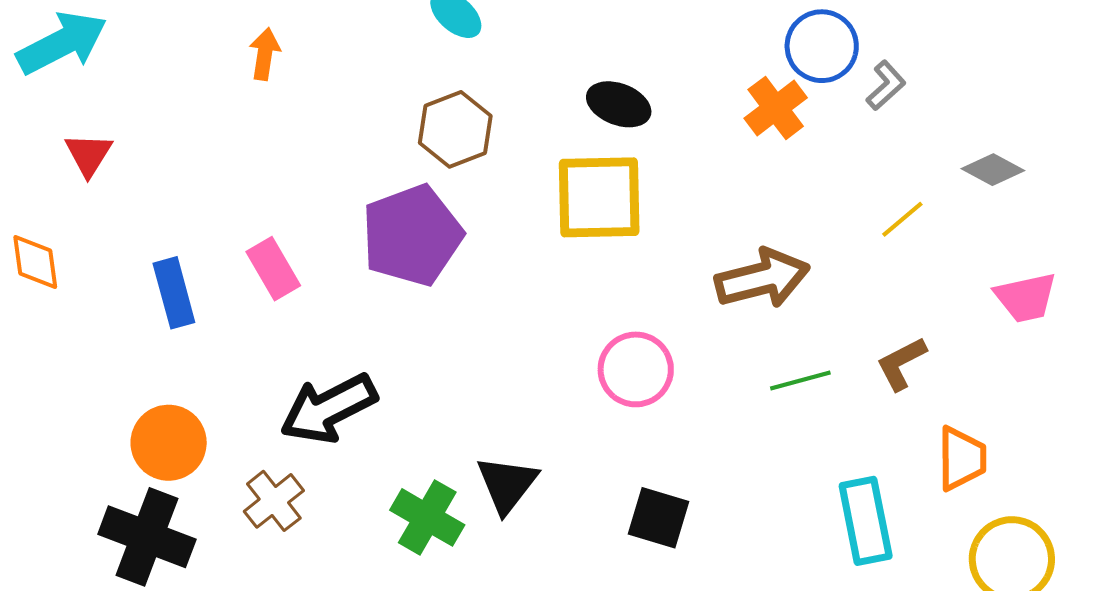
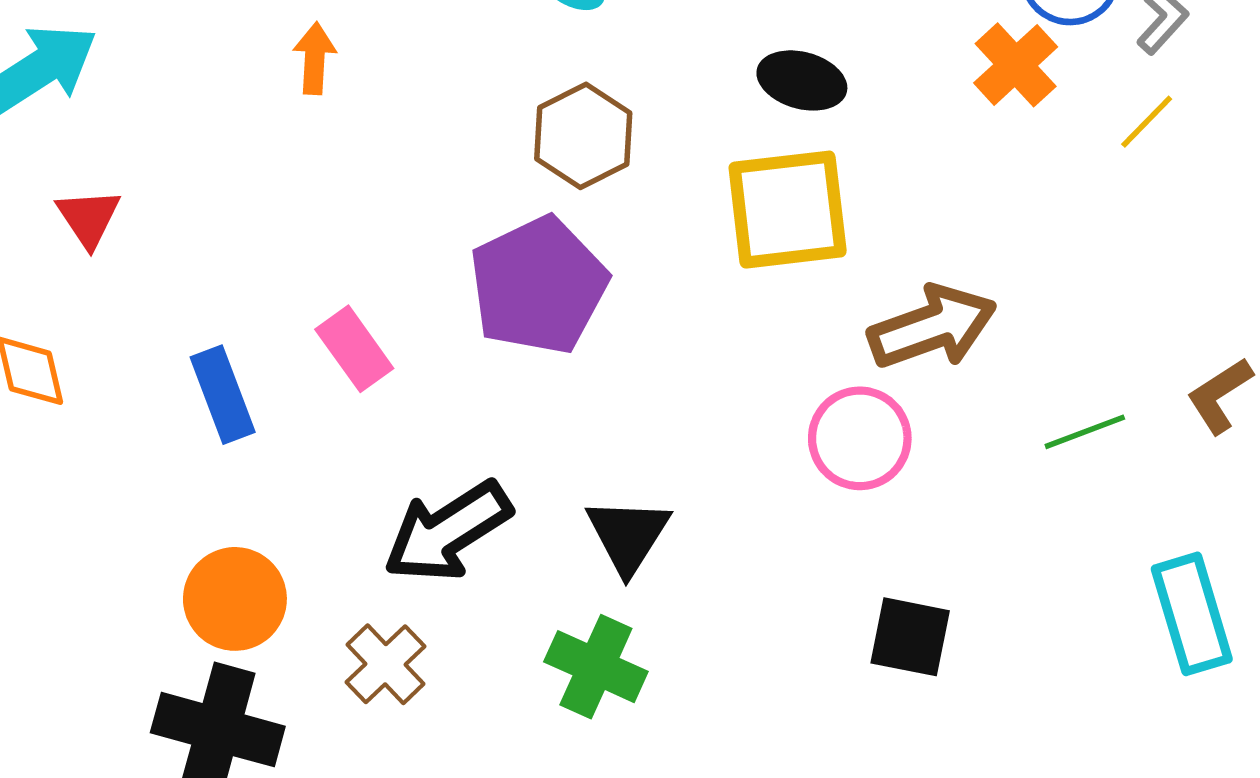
yellow line: (902, 219) -> (1147, 122), moved
brown arrow: (762, 279) -> (932, 327), moved
black triangle: (507, 484) -> (628, 535), moved

